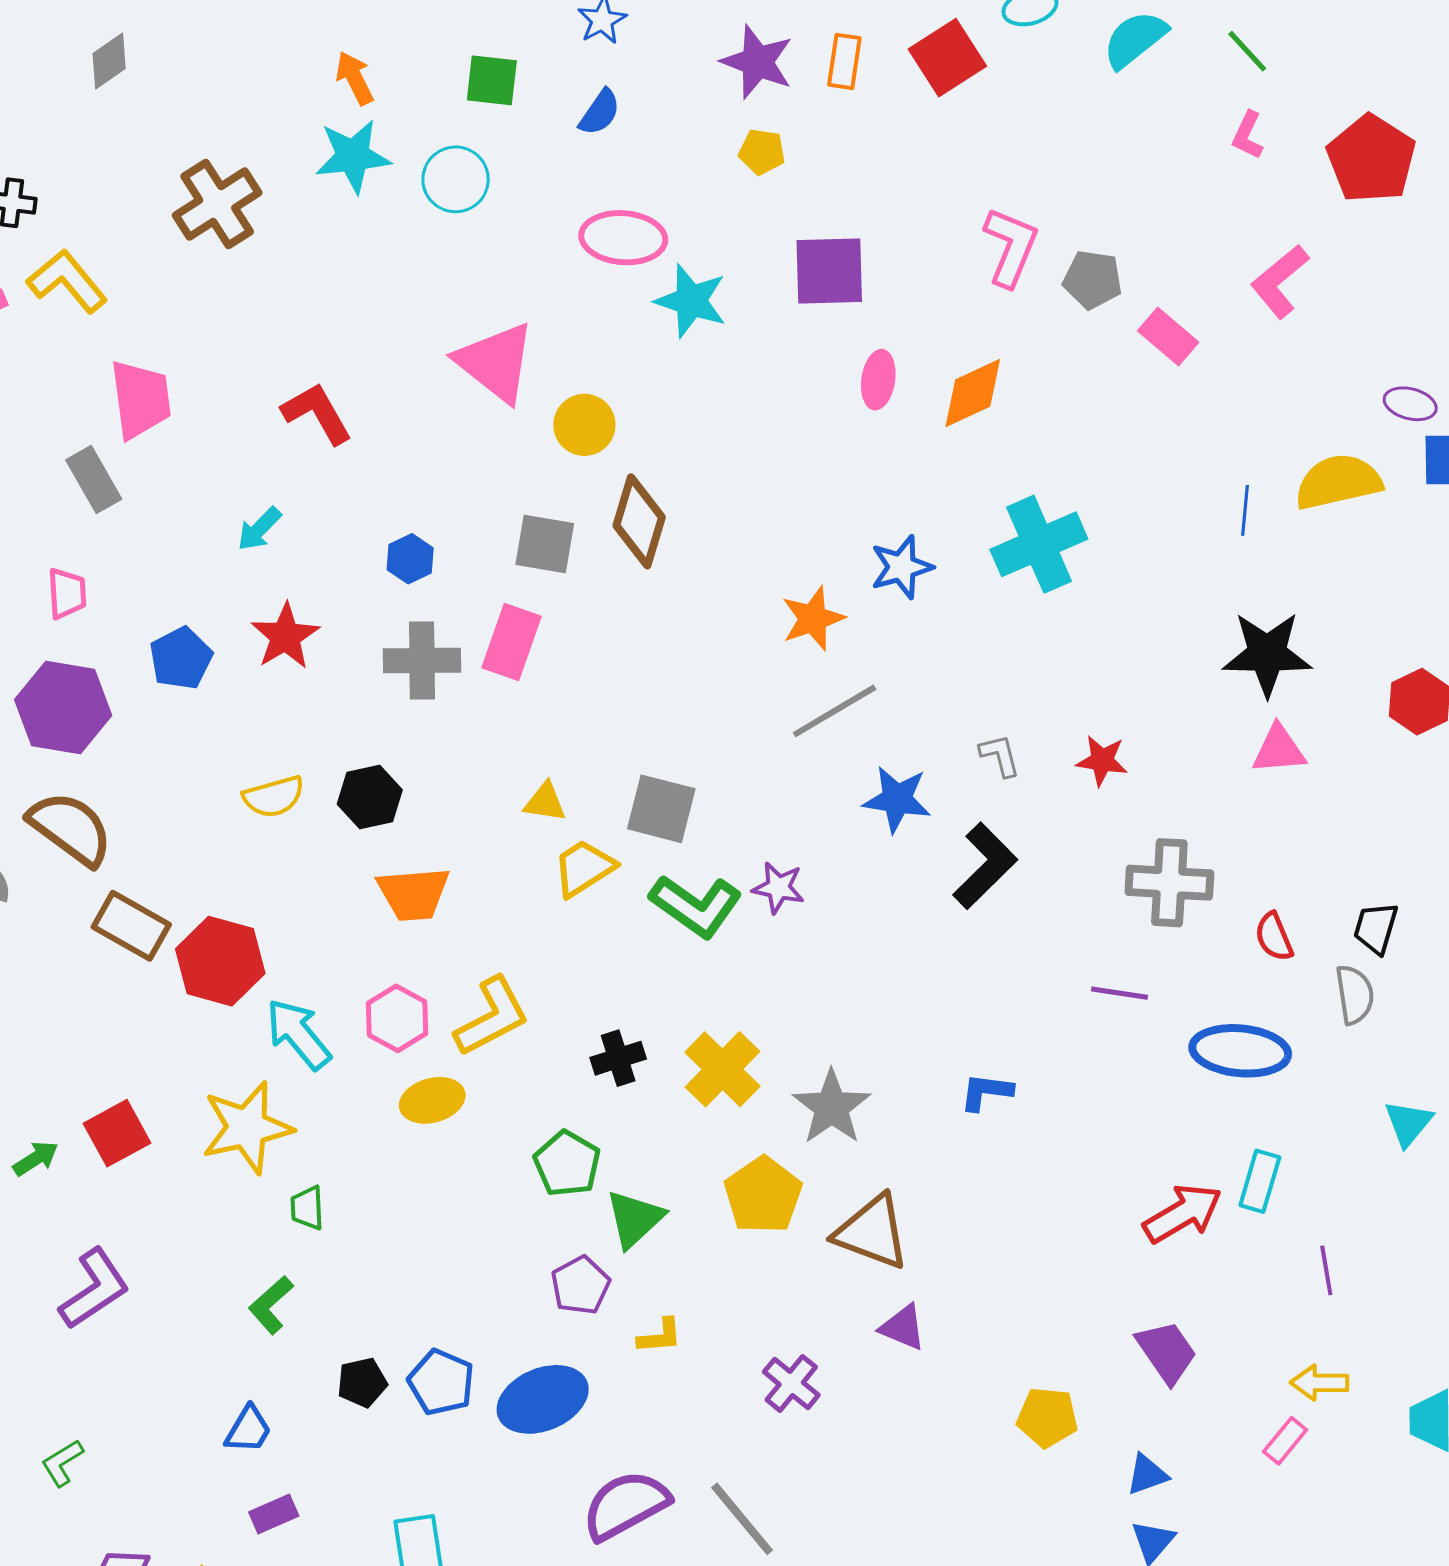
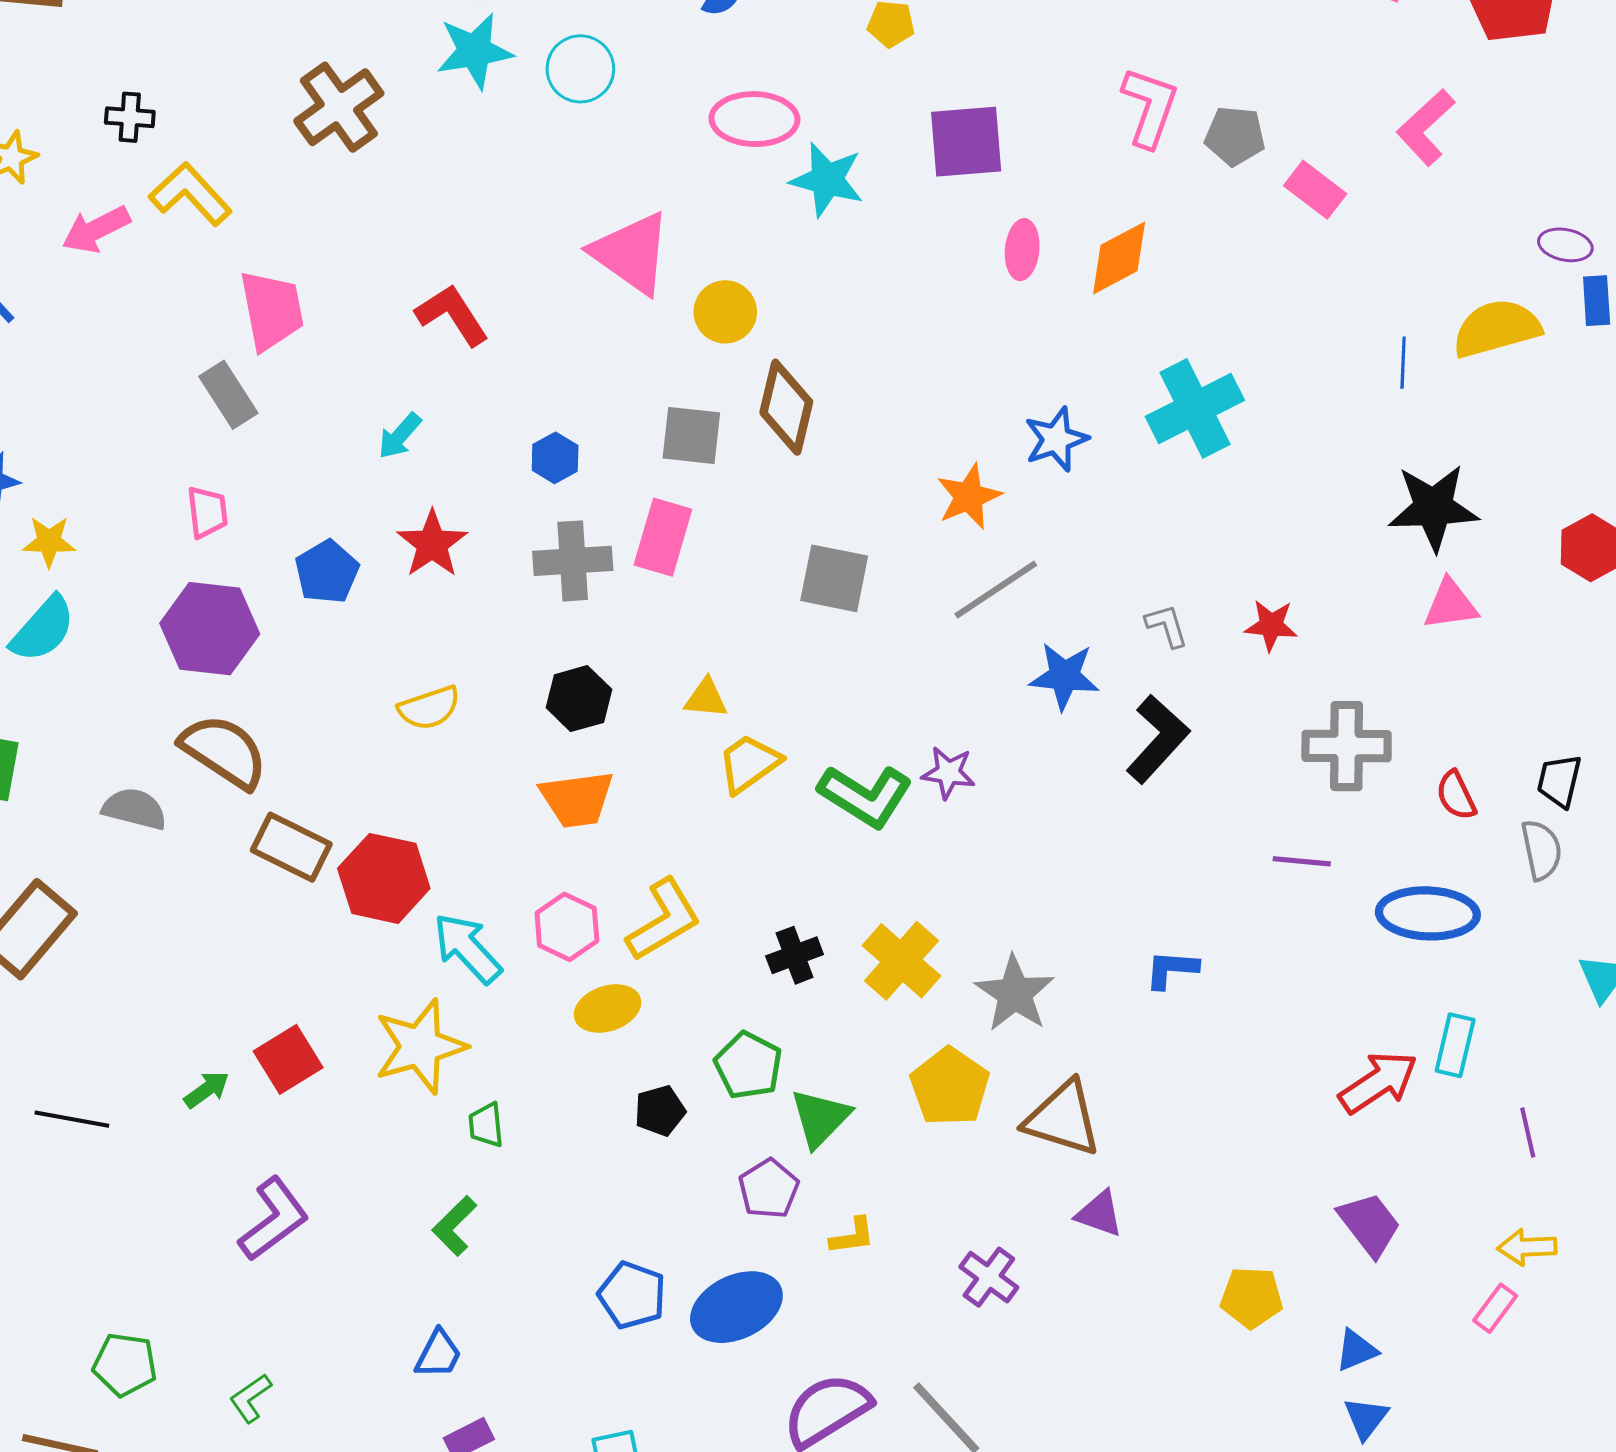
black hexagon: (370, 797) -> (579, 699), moved
gray square: (661, 809) -> (834, 578), moved
black pentagon: (362, 1382) -> (660, 1111), moved

